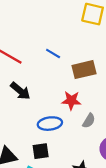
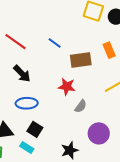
blue ellipse: (50, 124) -> (27, 103), moved
black square: (41, 151) -> (35, 129), turned 35

